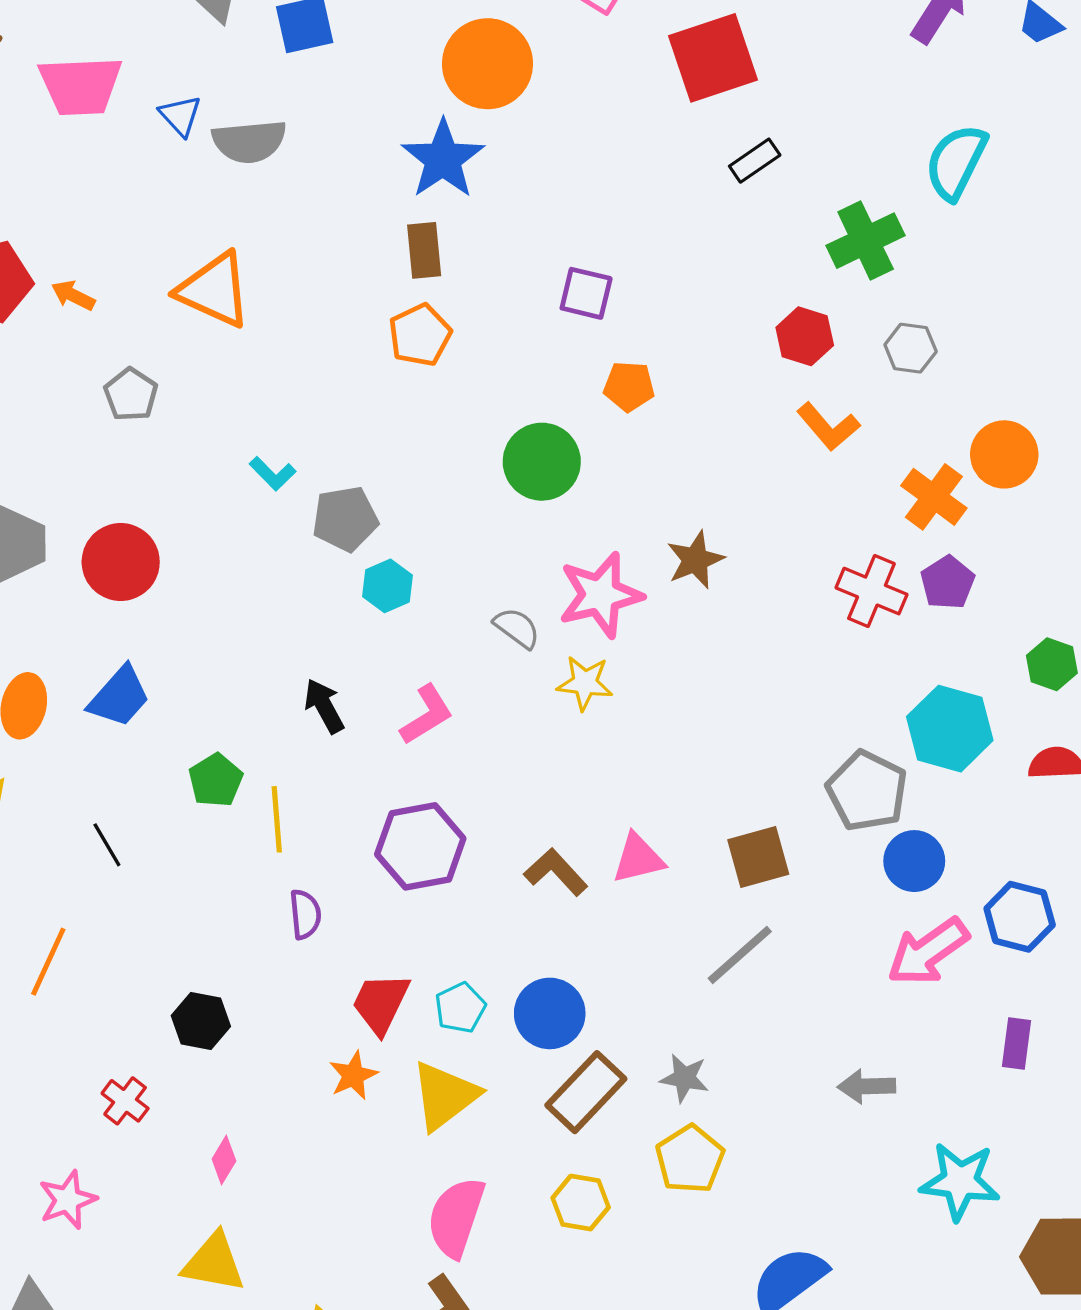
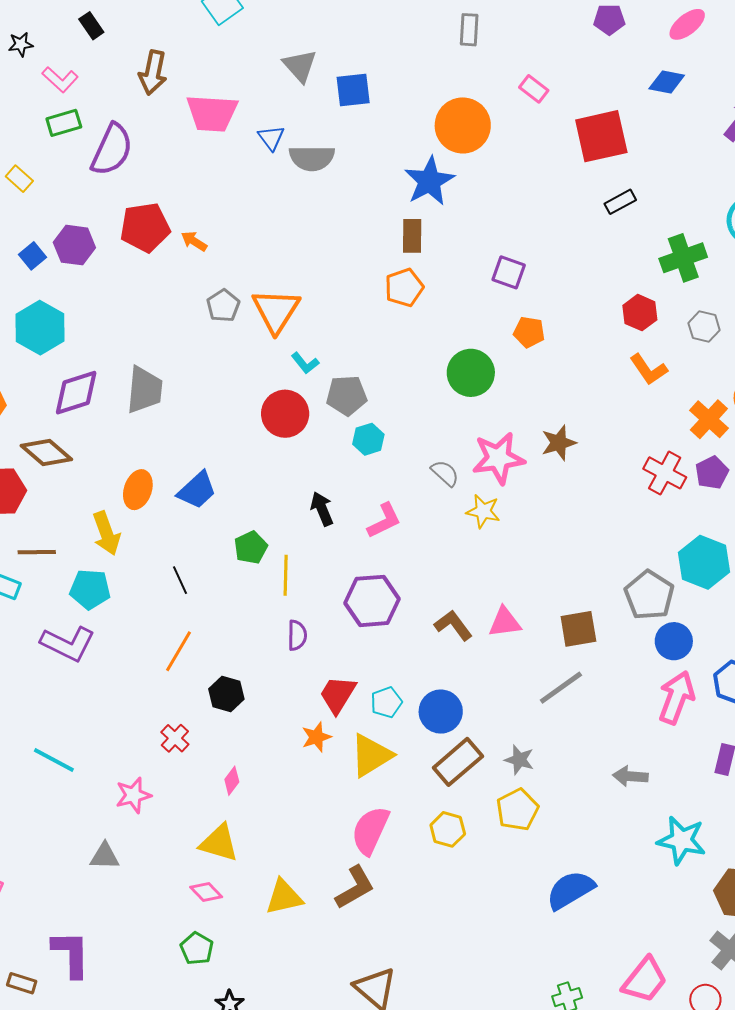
orange triangle: (214, 290) -> (276, 311), moved, turned 32
red circle: (121, 562) -> (285, 414), moved
pink arrow: (928, 952) -> (676, 698), turned 140
orange line: (48, 962) -> (179, 651), moved

